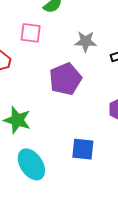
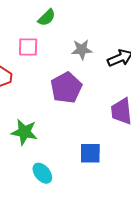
cyan ellipse: (31, 164) -> (42, 173), size x0.7

